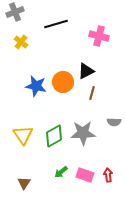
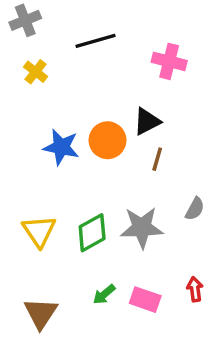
gray semicircle: (114, 122) -> (195, 209), turned -64
red arrow: (108, 175) -> (195, 289), moved
brown triangle: (24, 183) -> (41, 313), size x1.5

